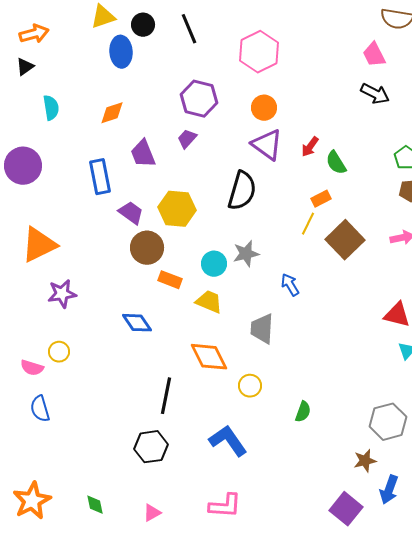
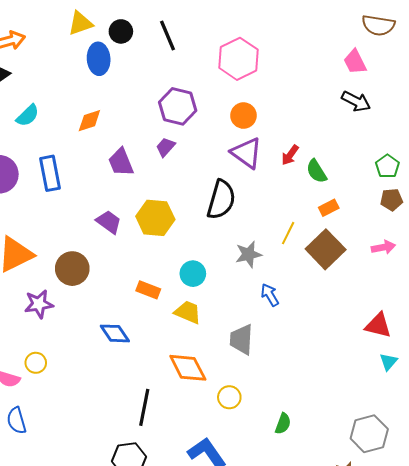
cyan semicircle: (51, 108) -> (28, 116), turned 55
blue rectangle: (100, 177) -> (50, 173), moved
orange rectangle: (321, 199) -> (329, 208), moved
brown circle: (147, 248) -> (72, 269), moved
gray star: (246, 254) -> (249, 254), moved

